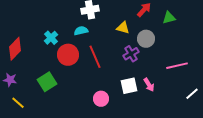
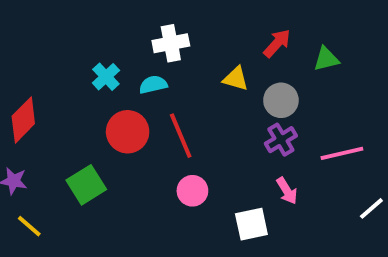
cyan cross: (51, 38) -> (106, 77), moved
purple cross: (131, 54) -> (281, 140), moved
white square: (129, 86) -> (251, 224), moved
pink circle: (101, 99) -> (192, 191), moved

